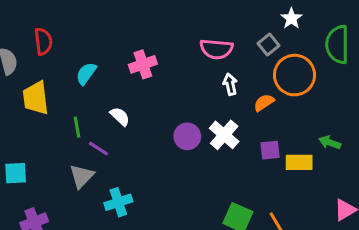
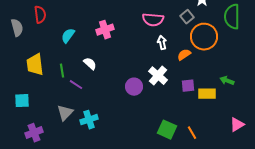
yellow trapezoid: (36, 98) -> (35, 65), moved
purple circle: (187, 136) -> (134, 87), moved
gray triangle: (82, 176) -> (65, 113), moved

